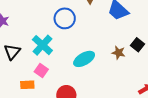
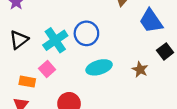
blue circle: (65, 18) -> (86, 33), moved
black square: (138, 45) -> (165, 51), moved

